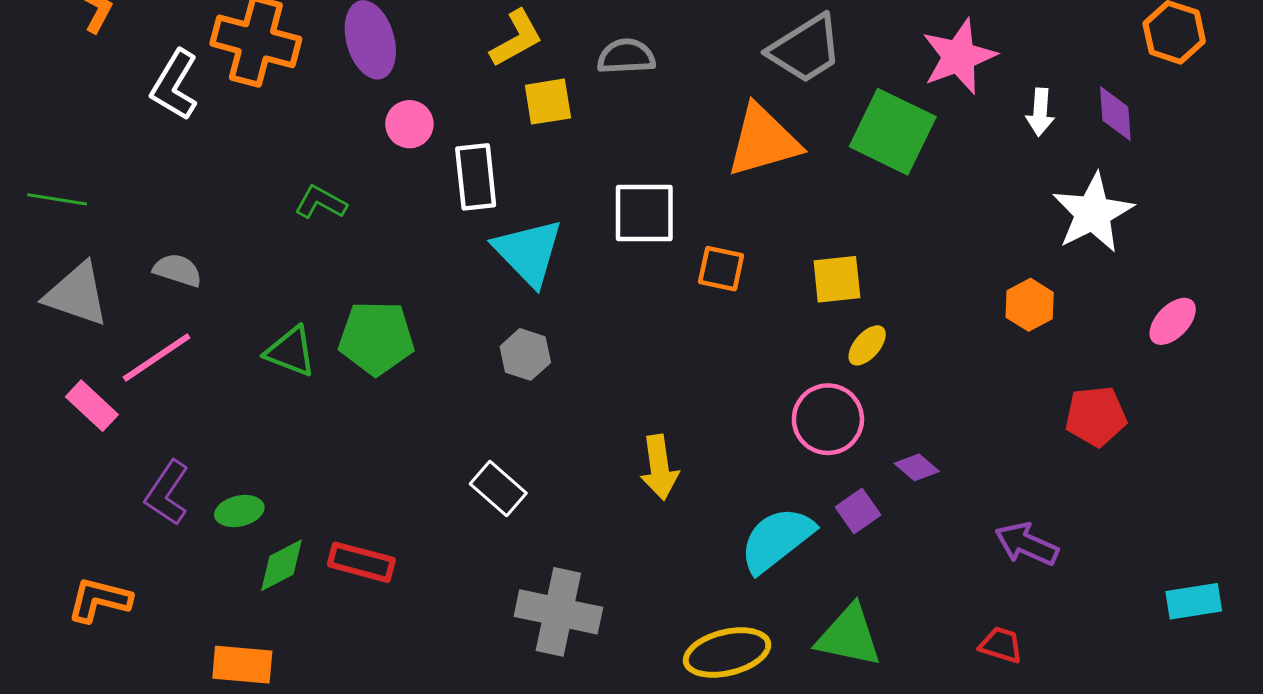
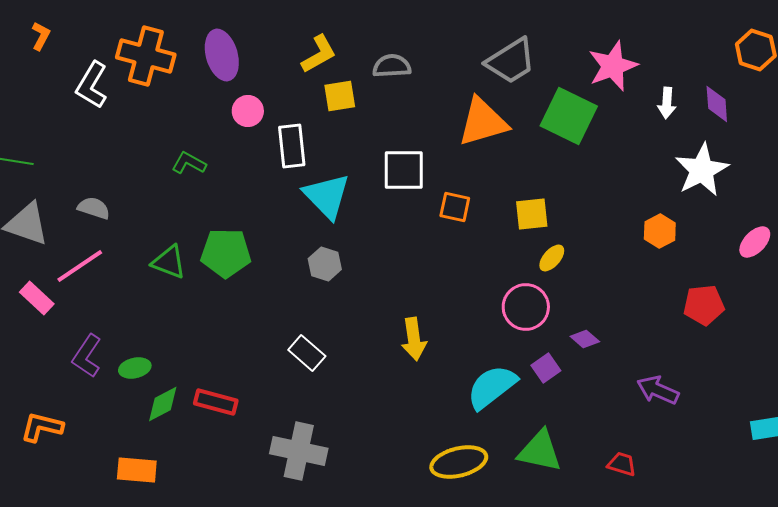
gray cross: (558, 612) -> (299, 451), moved
red trapezoid: (1001, 645) -> (622, 464), moved

